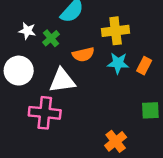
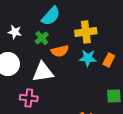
green cross: (51, 38) -> (42, 38), moved
pink cross: (45, 113) -> (29, 98), size x0.7

